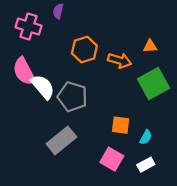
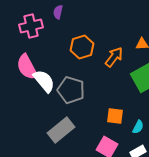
pink cross: (29, 27) -> (31, 26), turned -30
orange arrow: (119, 60) -> (114, 57), turned -70

